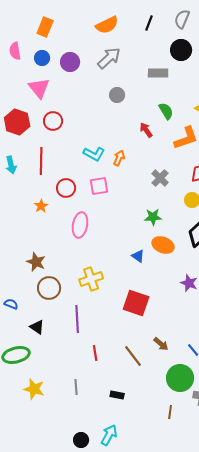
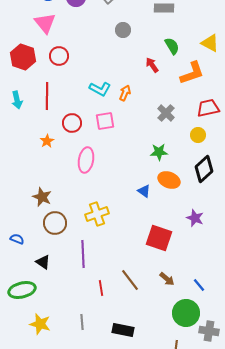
red square: (136, 303) -> (159, 238), moved
brown line: (133, 356) -> (130, 280), moved
black rectangle: (117, 395) -> (123, 330), size x1.5

